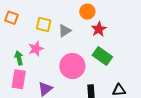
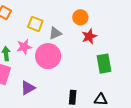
green rectangle: (102, 56) -> (104, 64), moved, turned 36
pink circle: (72, 66) -> (48, 56), moved

